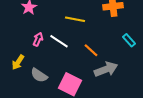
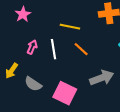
white line: (59, 41) -> (54, 49), turned 48
orange line: (91, 50) -> (81, 49), moved

